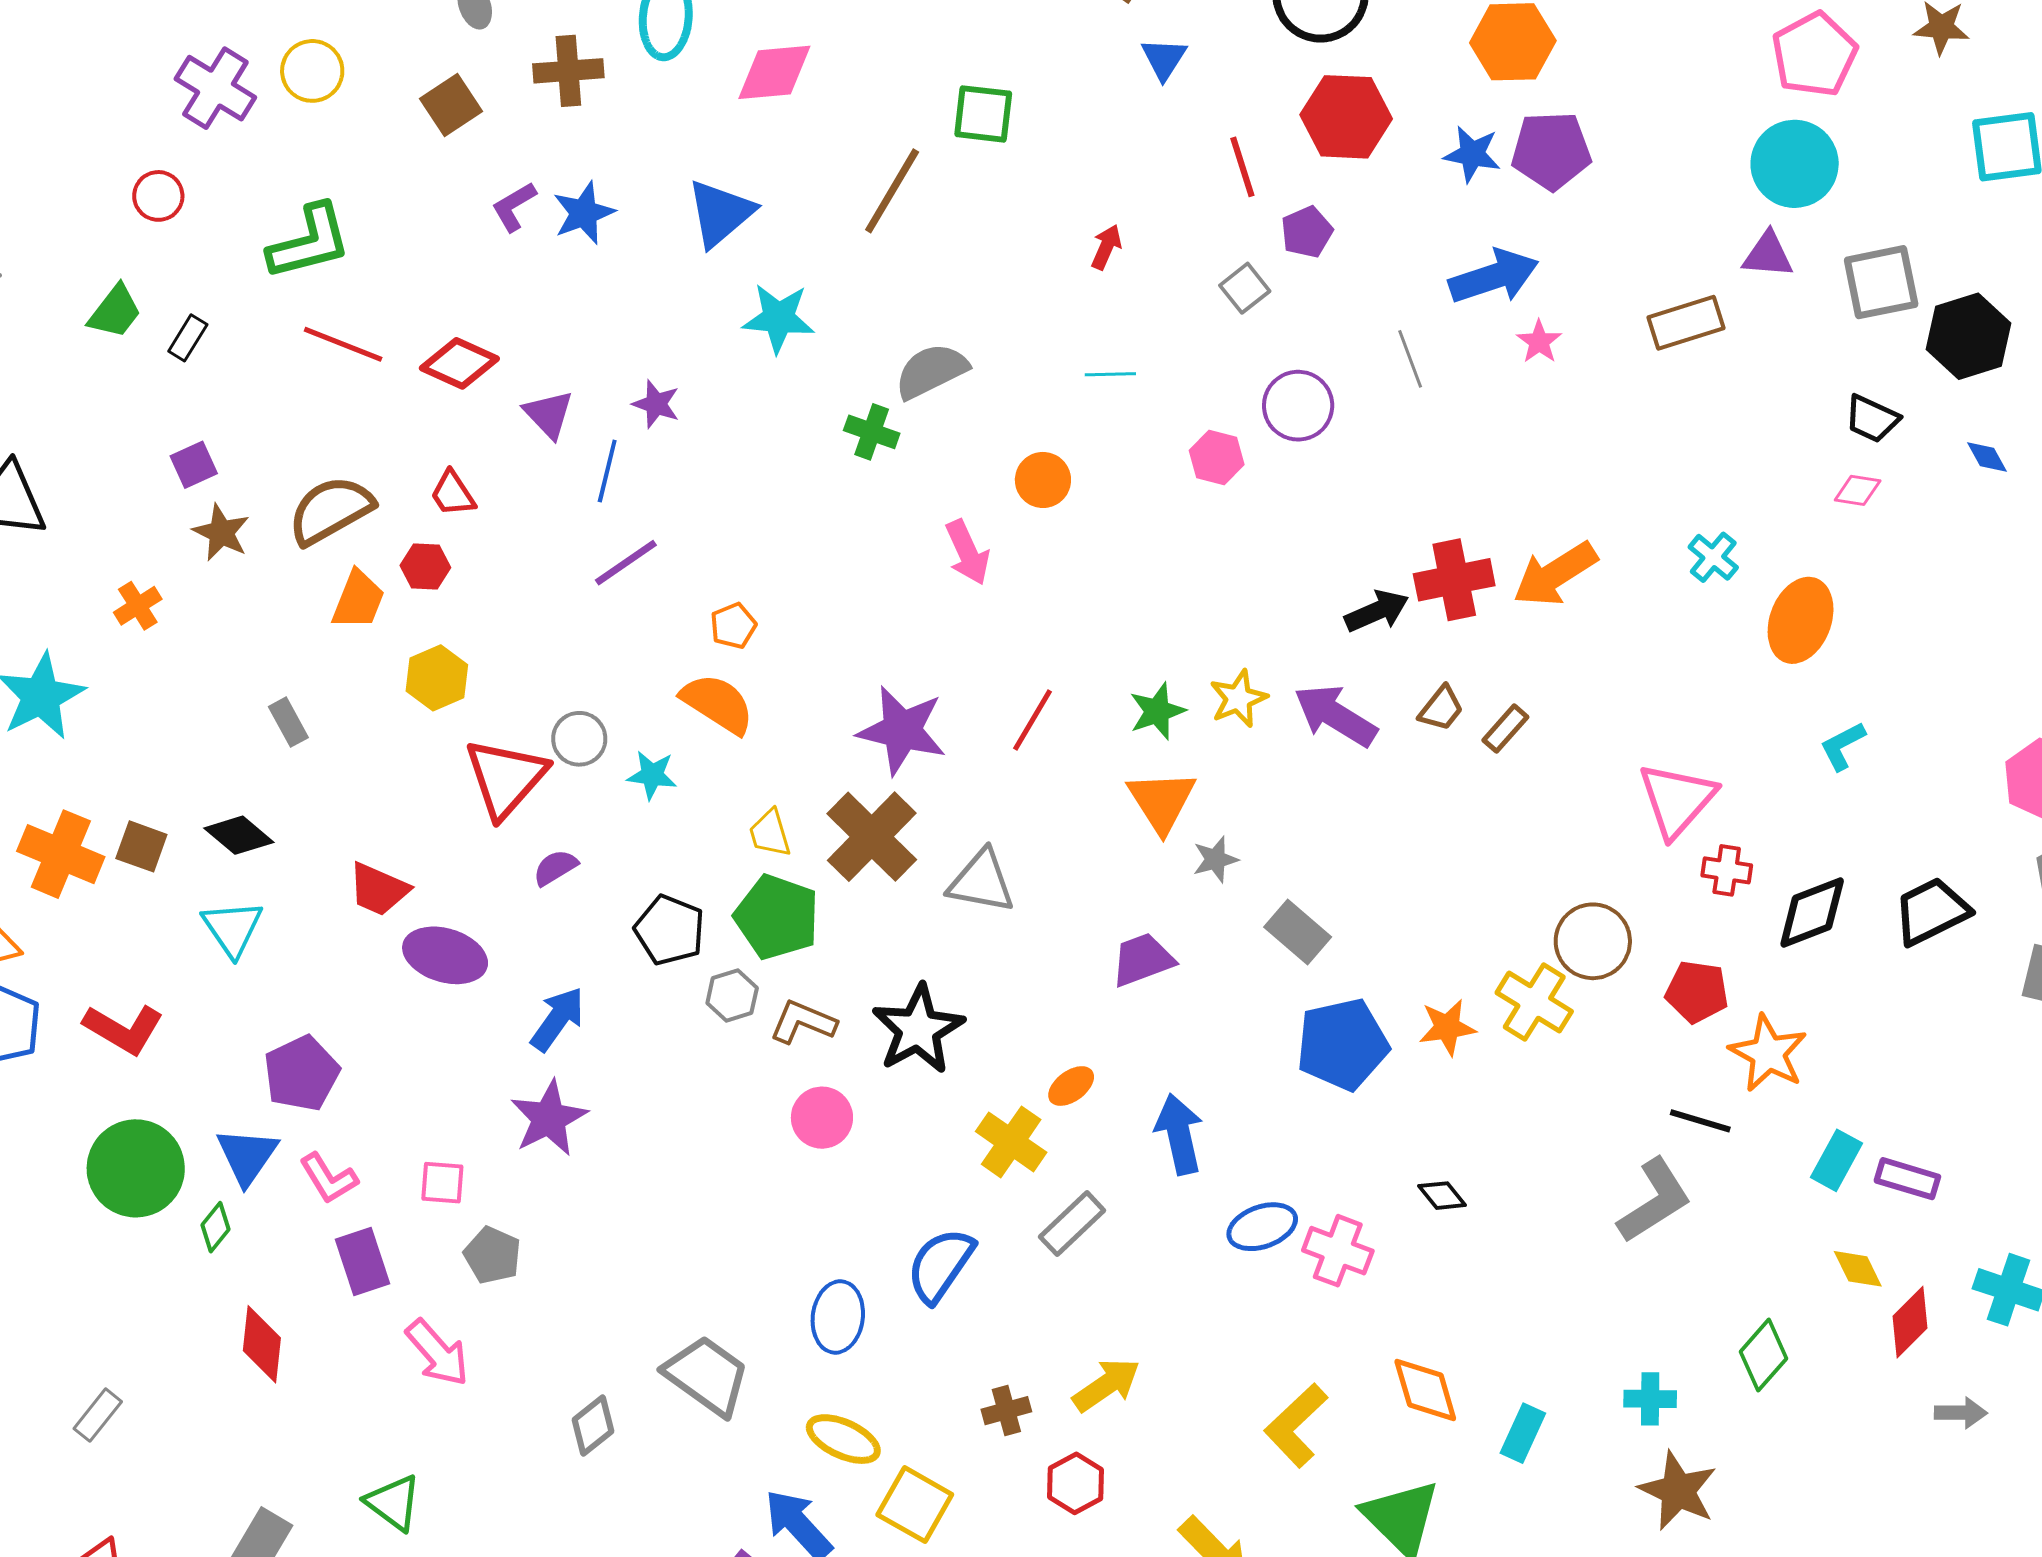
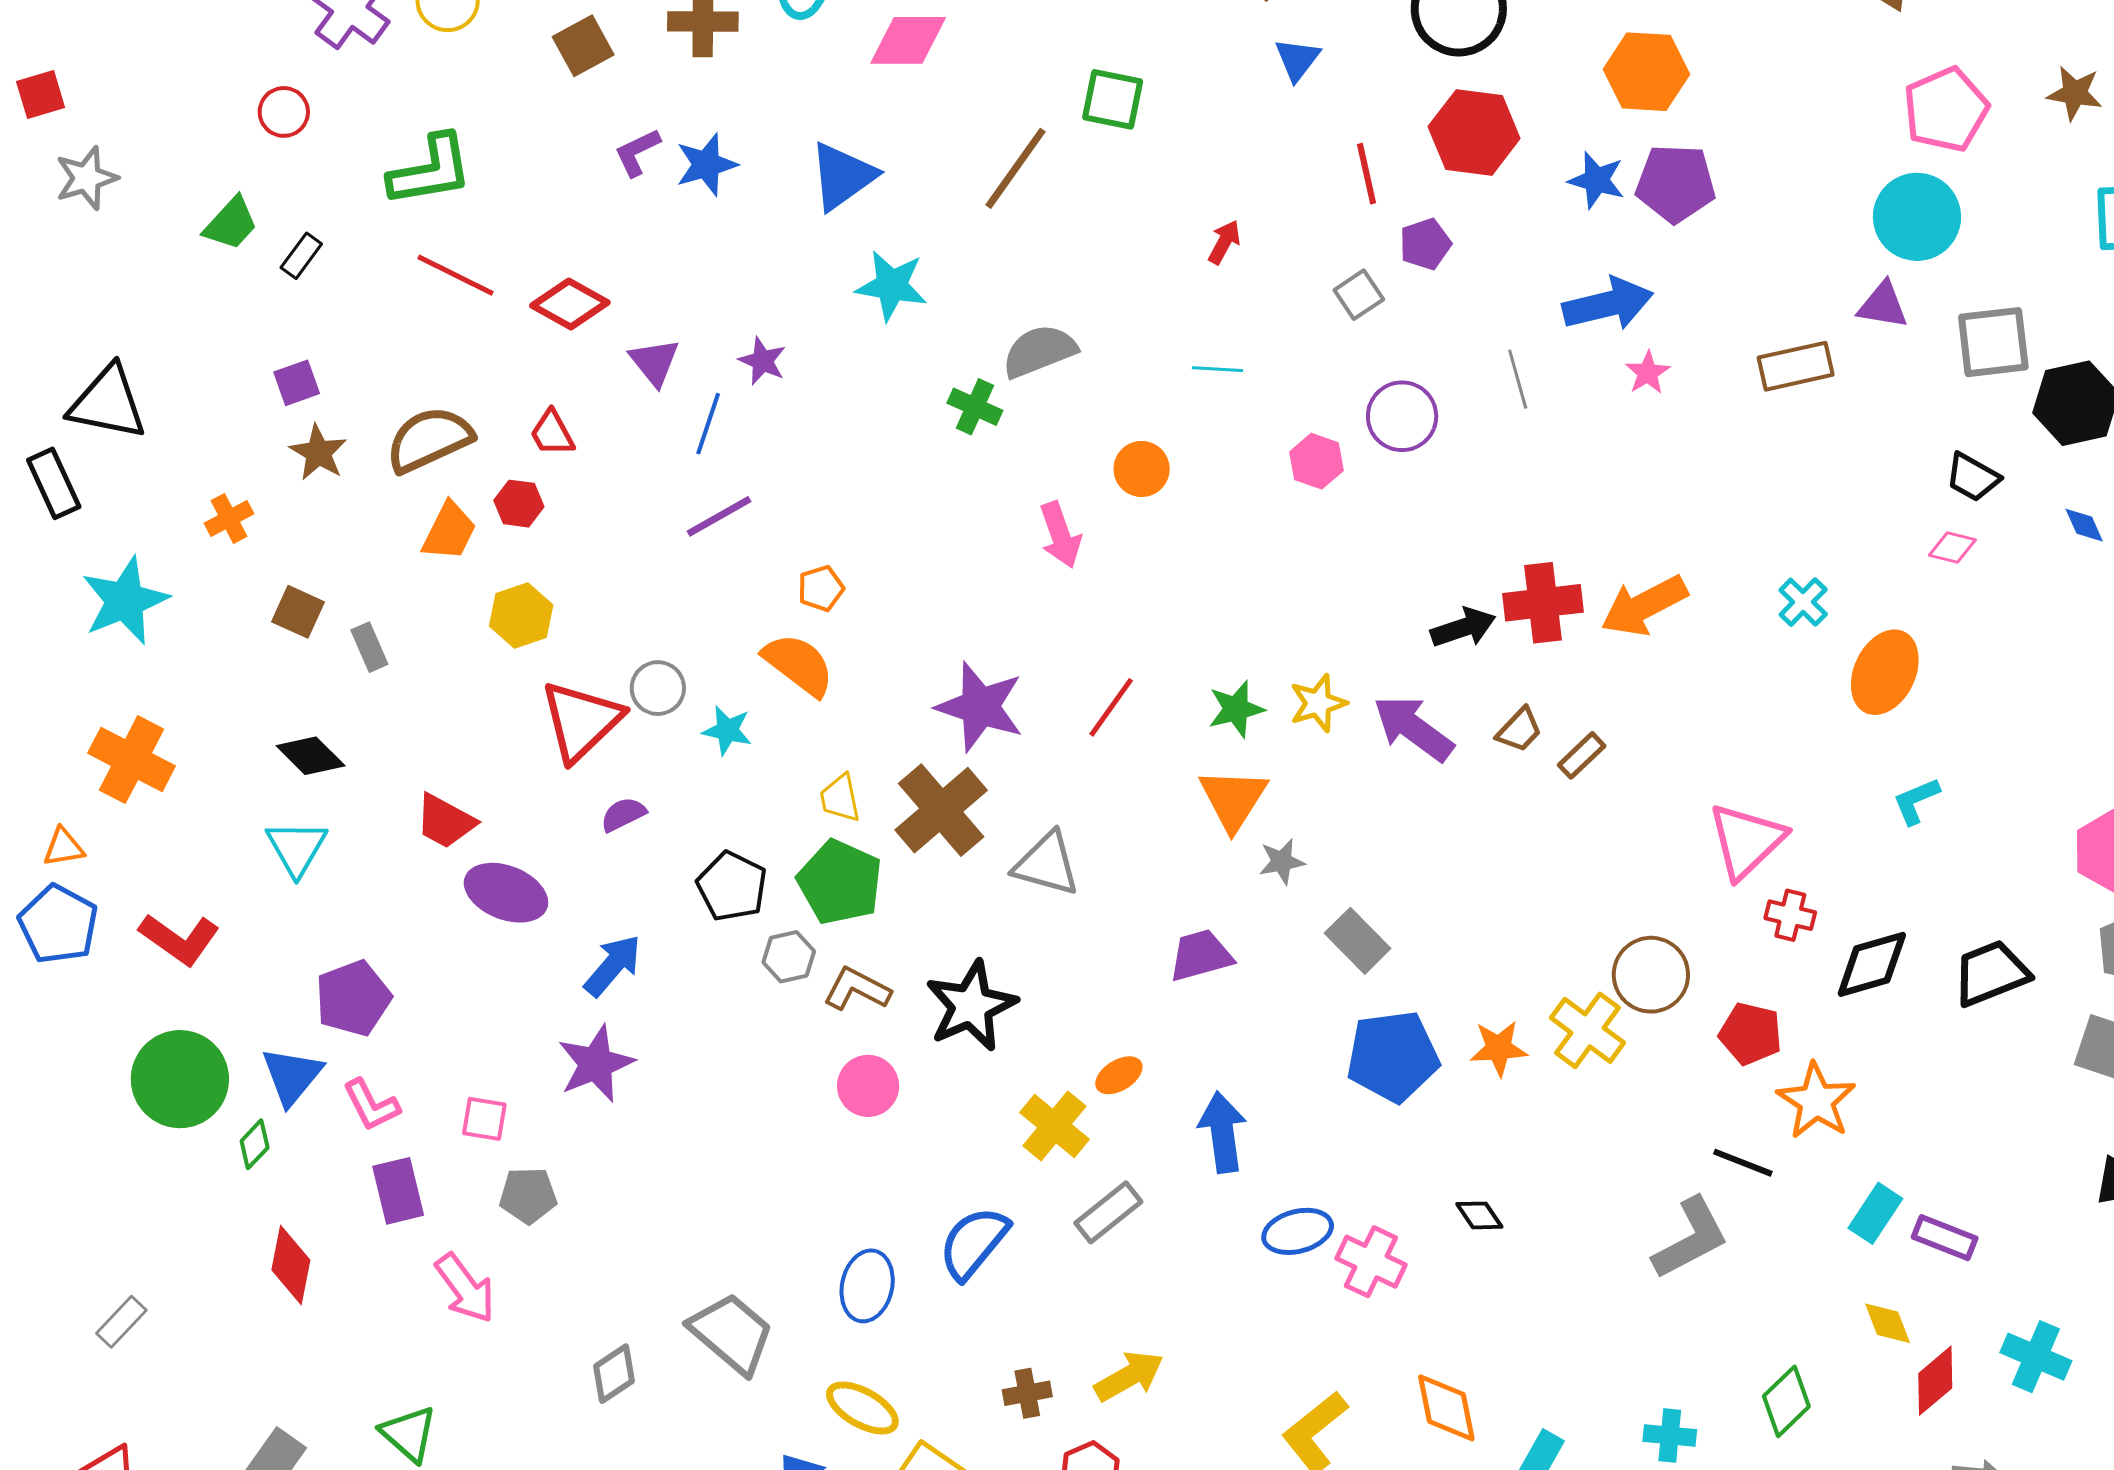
brown square: (141, 846) -> (298, 612), moved
gray pentagon: (492, 1255) -> (528, 1195), turned -30

